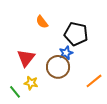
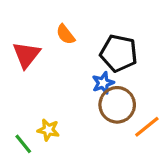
red triangle: (26, 58) -> (26, 55), moved
brown circle: (58, 67) -> (117, 105), moved

